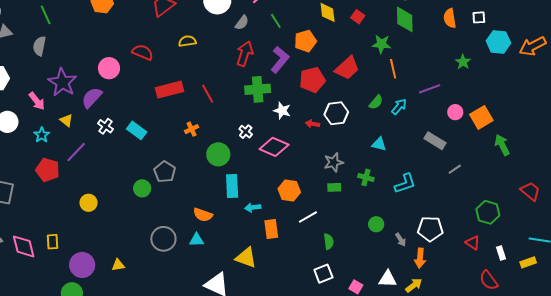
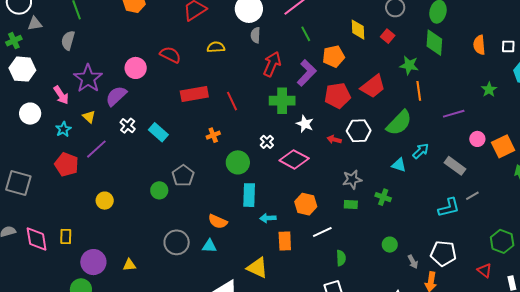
gray semicircle: (242, 23) -> (256, 35), moved, turned 140
green semicircle: (376, 102) -> (399, 123), size x1.8
cyan arrow: (399, 107) -> (421, 151), moved
cyan L-shape: (405, 183) -> (449, 208), moved

